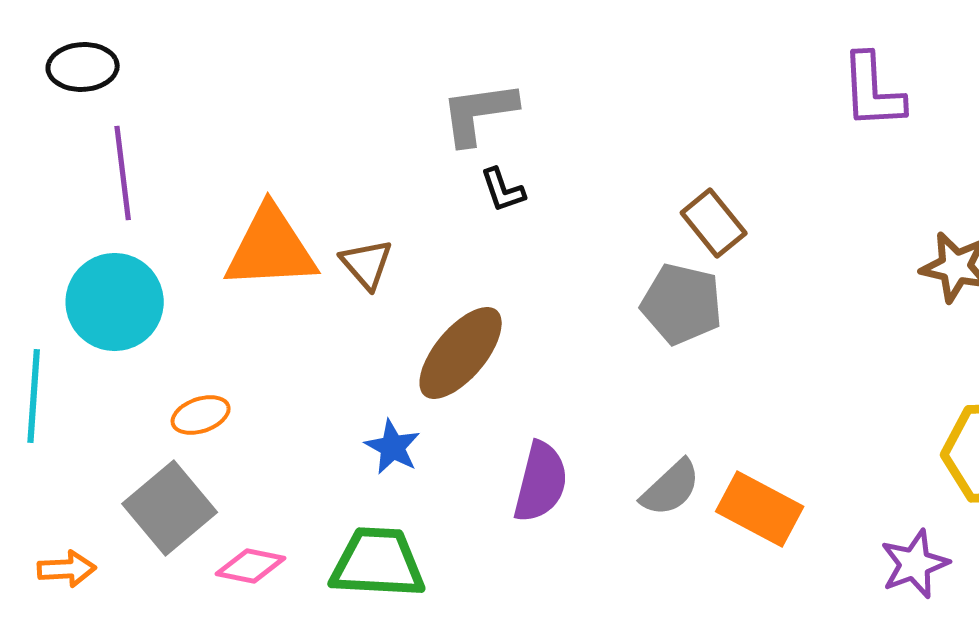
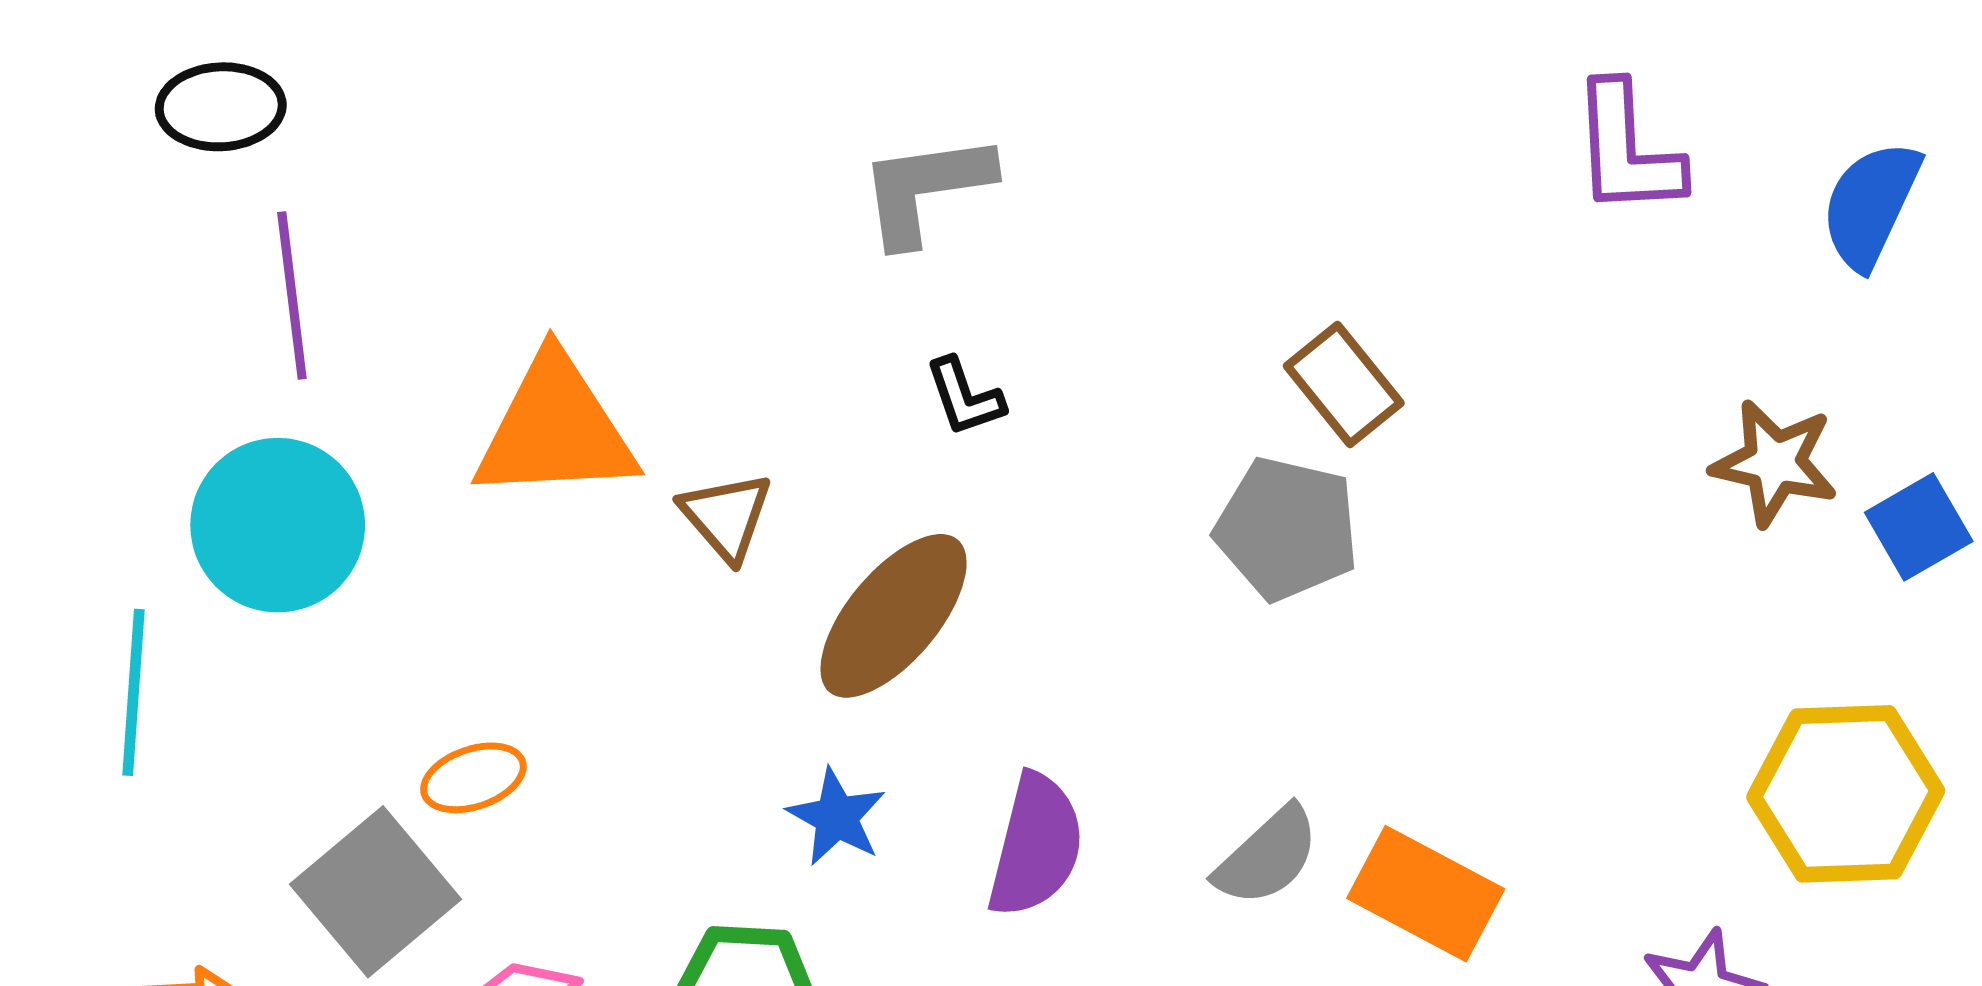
black L-shape: (503, 190) -> (965, 397), moved
brown triangle: (367, 264) -> (726, 516), moved
orange ellipse: (201, 415) -> (473, 778), moved
blue star: (393, 447) -> (837, 817), moved

